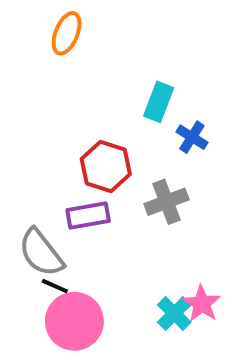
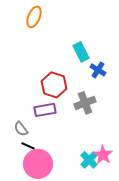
cyan rectangle: (159, 102) -> (81, 52), turned -48
gray semicircle: (41, 253) -> (21, 129), size x0.6

